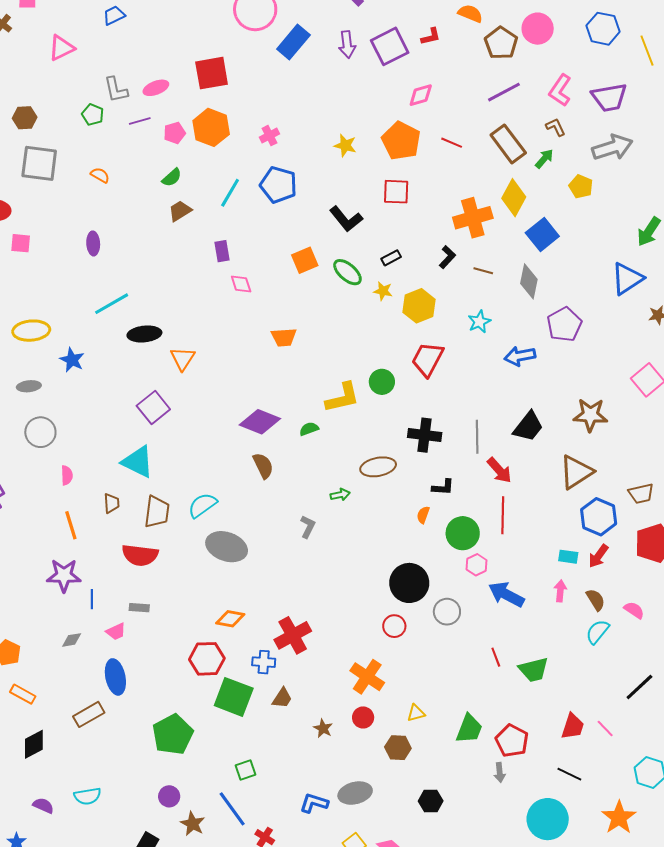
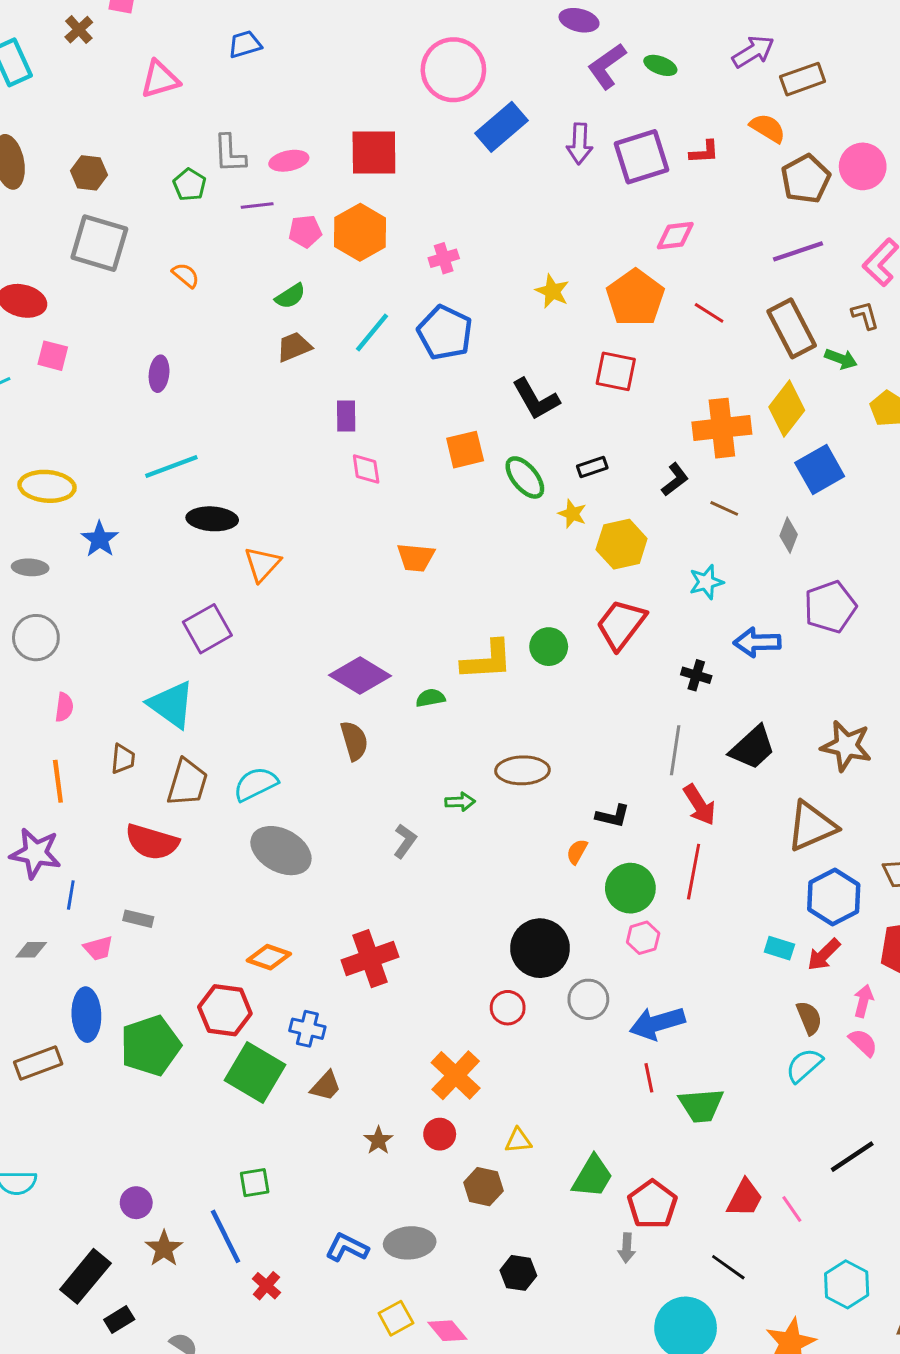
green arrow: (544, 159) -> (841, 359), turned 60
gray diamond: (529, 281) -> (789, 535), size x0.7
black cross: (425, 435) -> (696, 675), moved, size x0.6
pink arrow: (560, 591) -> (863, 1001), moved
blue arrow: (506, 594) -> (657, 1023), moved, turned -54
red cross: (293, 635) -> (370, 959), moved
green pentagon: (173, 734) -> (151, 1046), moved

